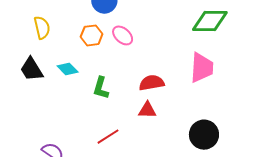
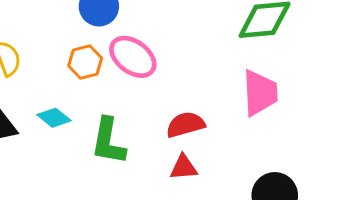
pink ellipse: (123, 35) -> (133, 57), size x1.4
green L-shape: (101, 88) -> (108, 141), size x1.4

